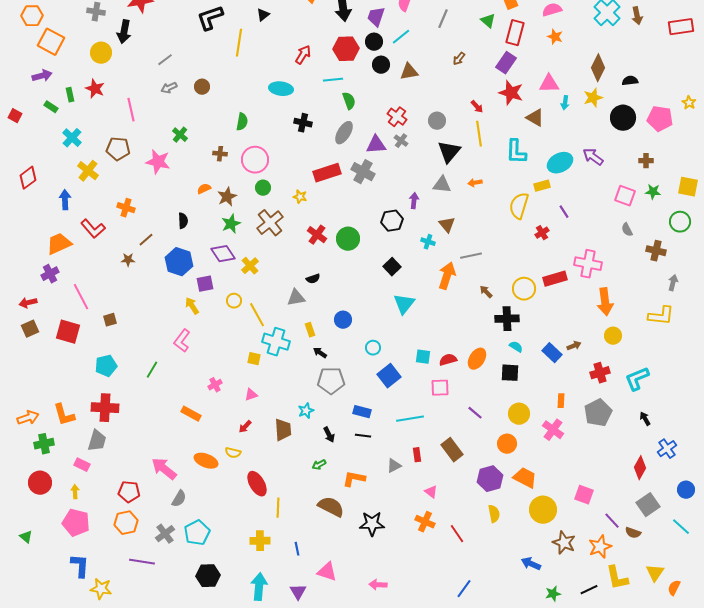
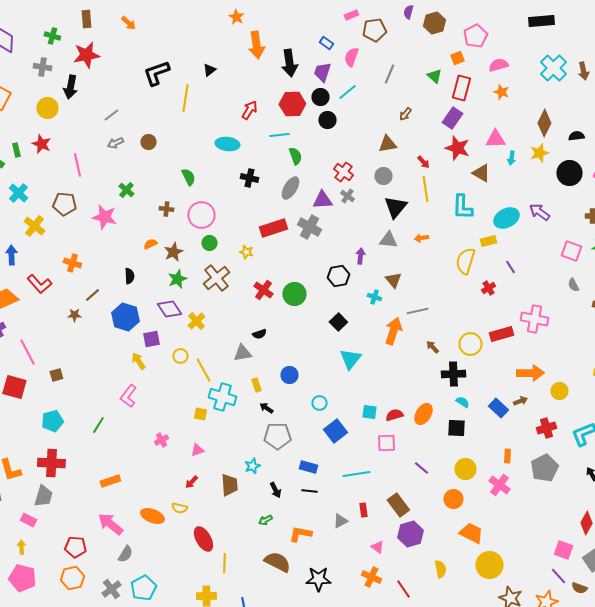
brown triangle: (409, 72) -> (387, 144), moved
green semicircle: (242, 122) -> (188, 177), turned -36
orange arrow: (605, 302) -> (530, 373), moved, turned -84
orange rectangle: (191, 414) -> (110, 481), moved, turned -48
purple hexagon: (490, 479) -> (410, 534), moved
pink square: (584, 495) -> (563, 550), moved

